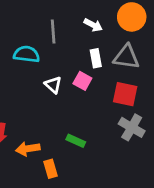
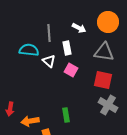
white rectangle: (96, 58) -> (67, 48), moved
white triangle: (53, 85) -> (49, 61), moved
green rectangle: (76, 141) -> (66, 115), turned 56

